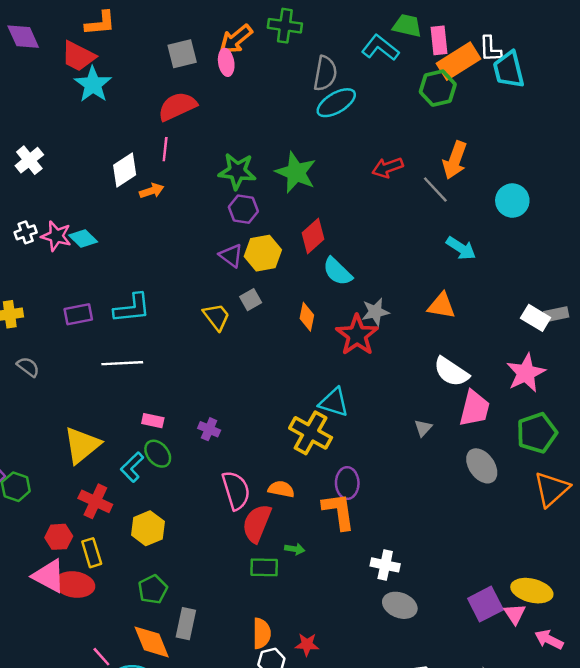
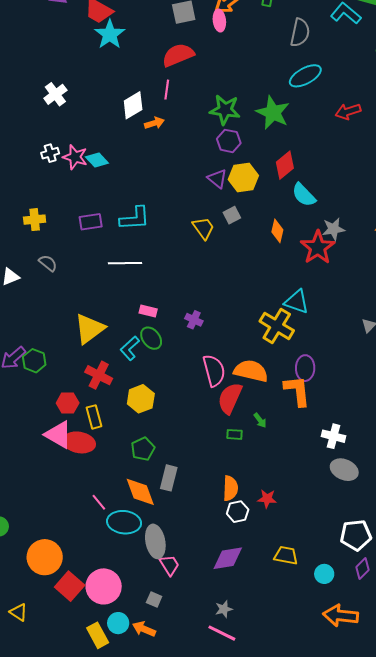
cyan ellipse: (336, 103) -> (305, 76), moved
orange semicircle: (281, 489) -> (251, 371), size x1.6
green arrow: (295, 549) -> (260, 420), turned 42
green rectangle: (264, 567) -> (234, 434), size x0.7

